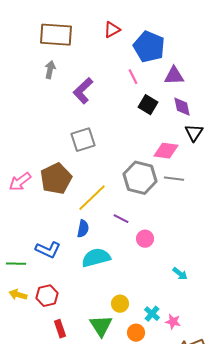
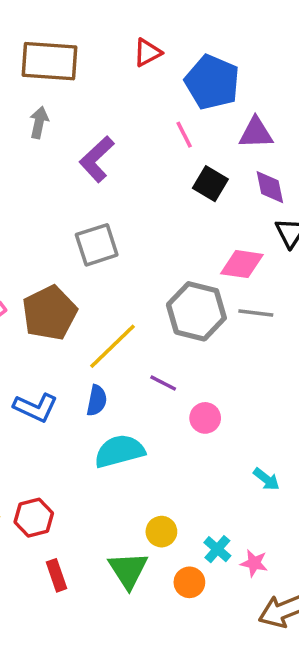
blue L-shape: (48, 250) -> (36, 407), moved

